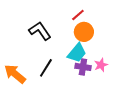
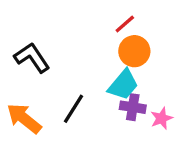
black L-shape: (40, 31) -> (32, 58), moved
pink star: (101, 65) -> (162, 118), moved

